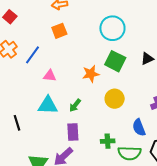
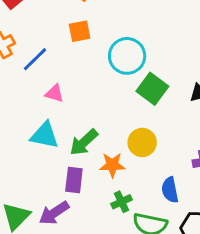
cyan circle: (112, 28) -> (127, 56), moved
orange star: (91, 74) -> (112, 165), moved
green arrow: (75, 105) -> (84, 142), size x1.5
green cross: (108, 141) -> (121, 202), turned -32

